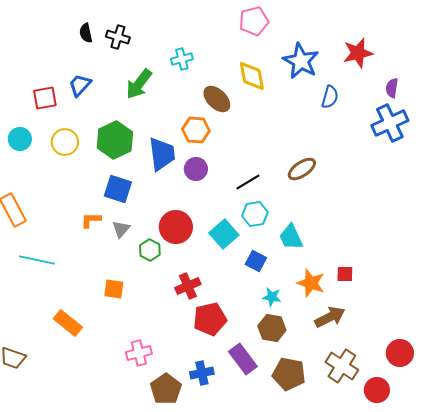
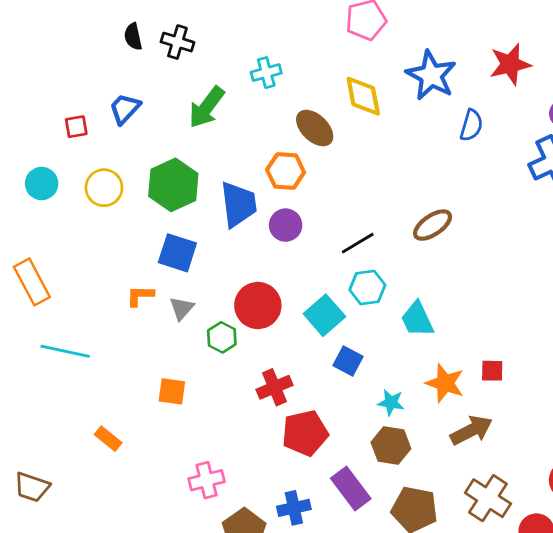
red square: (45, 98) -> (76, 127), size x0.7
blue square: (256, 261) -> (348, 361), moved
orange rectangle: (68, 323) -> (108, 439), size x0.7

